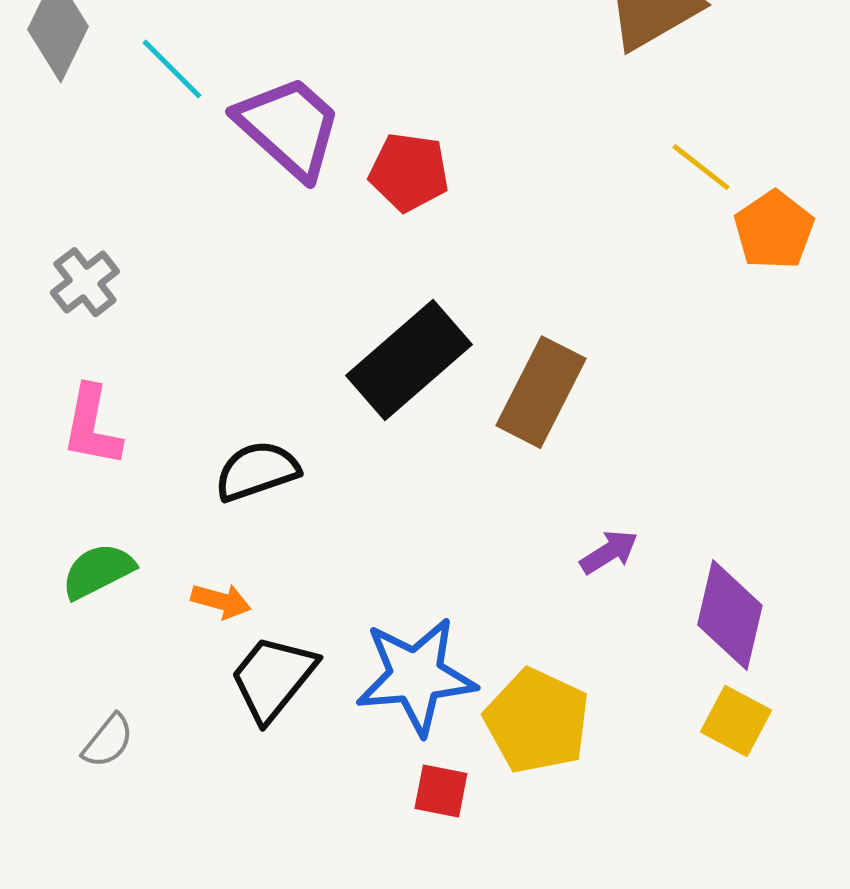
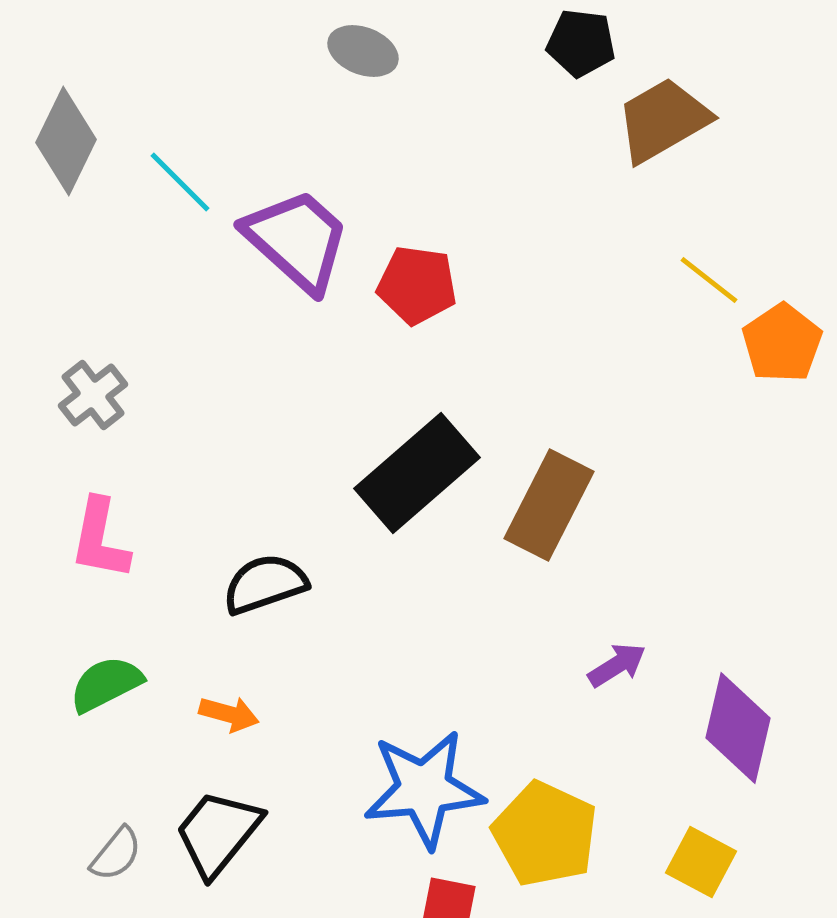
black trapezoid: (273, 678) -> (218, 833), moved
yellow square: (736, 721) -> (701, 862), moved

